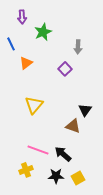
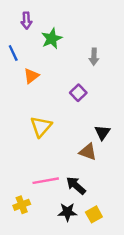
purple square: (65, 69) -> (78, 93), moved
pink line: (38, 150) -> (46, 181), turned -30
yellow cross: (26, 170) -> (22, 205), moved

